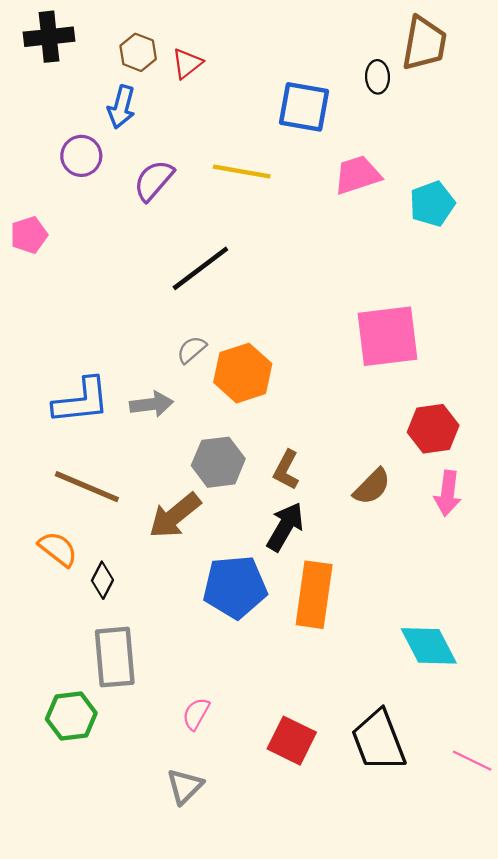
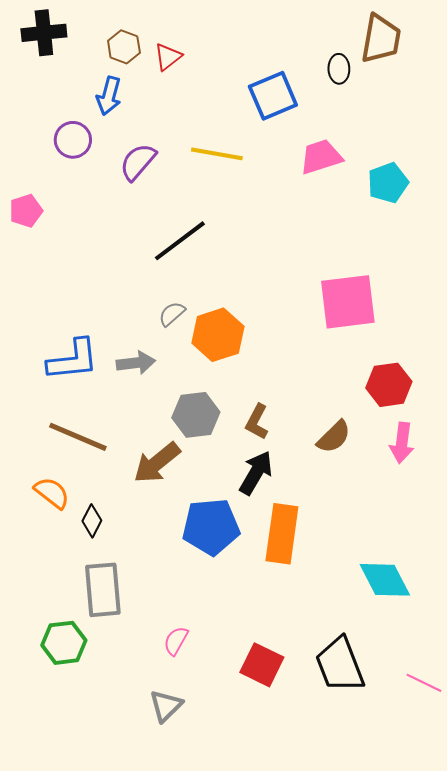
blue square: (304, 107) -> (273, 96), turned -33

